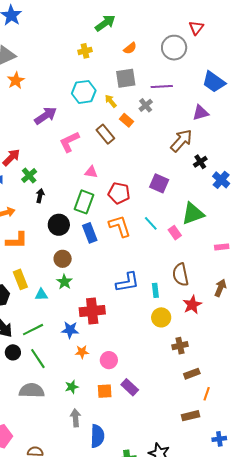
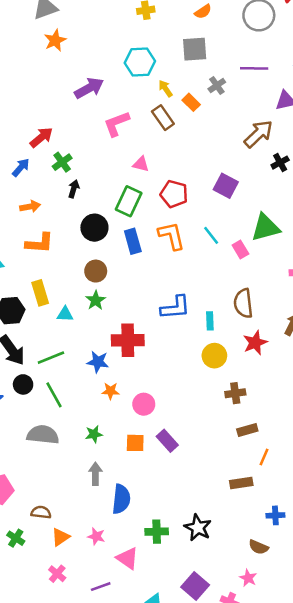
purple line: (162, 86) -> (254, 68), moved
yellow arrow: (111, 101) -> (166, 89), moved

